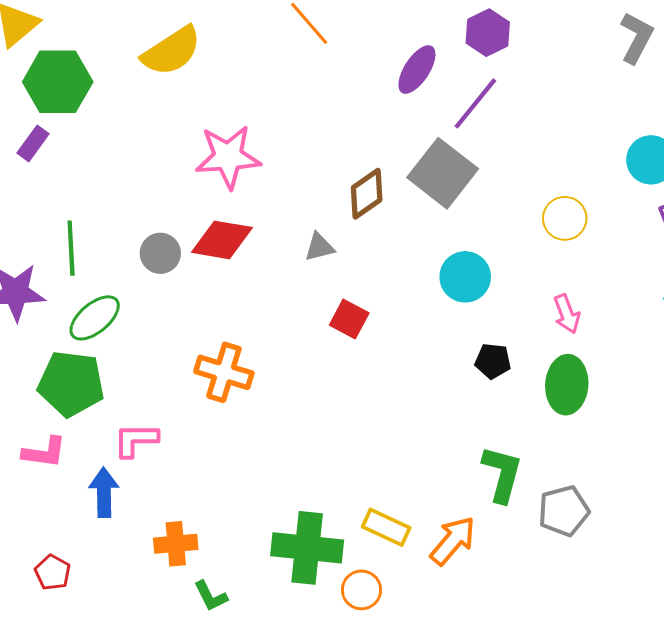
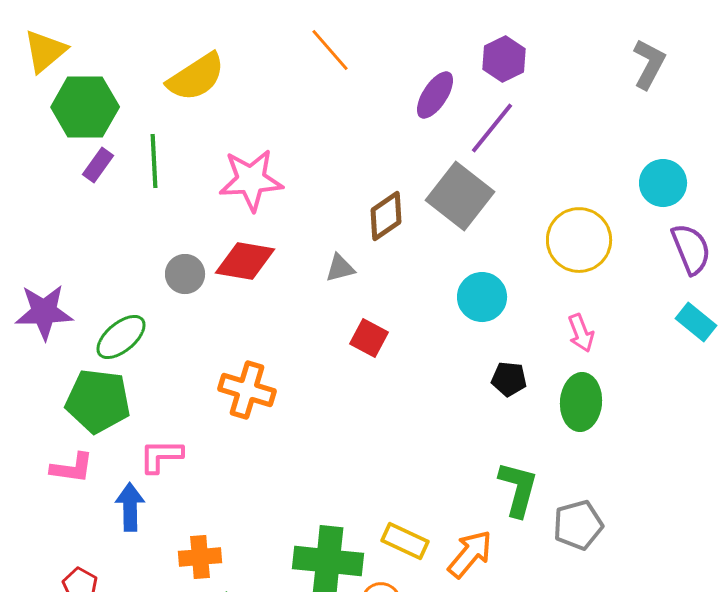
purple rectangle: (33, 143) -> (98, 165), moved
yellow circle: (565, 218) -> (579, 240), size x1.5
green line: (71, 248) -> (154, 161), moved

